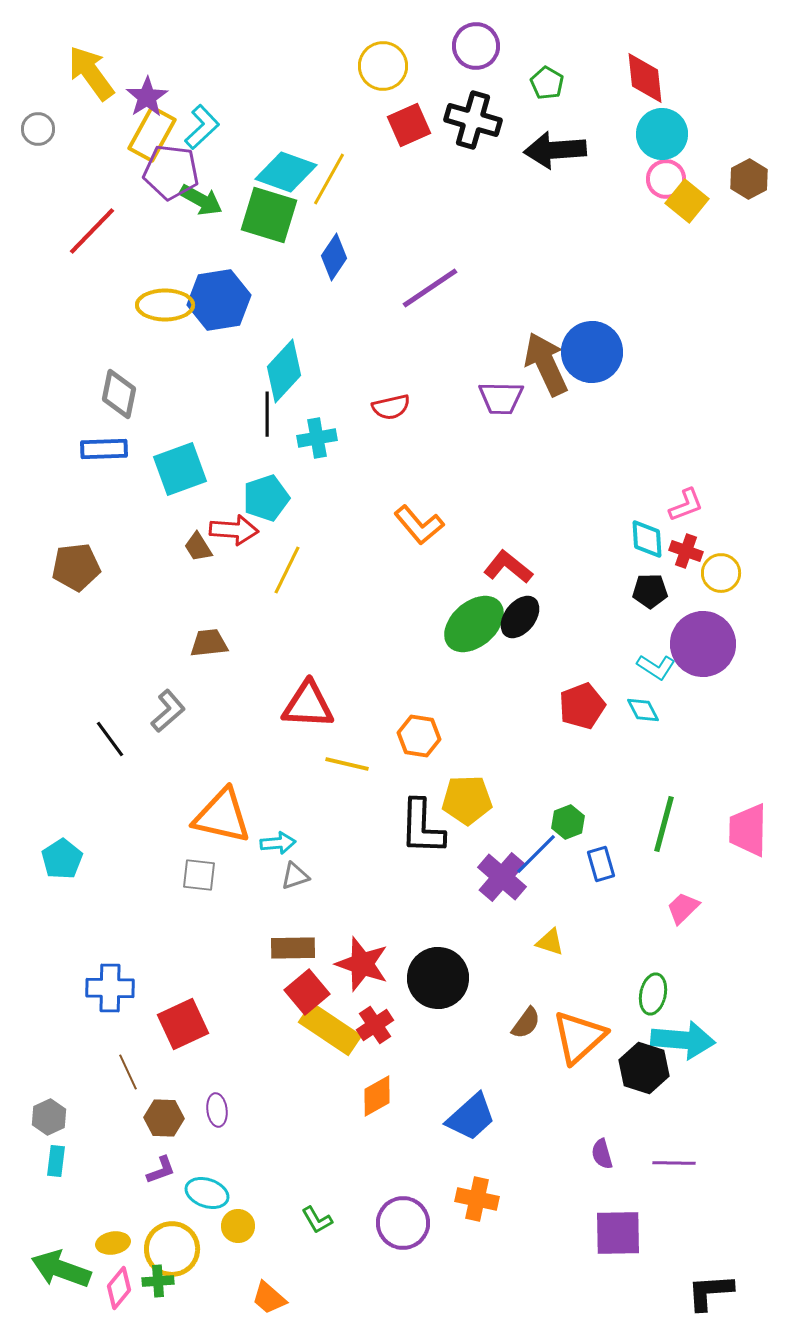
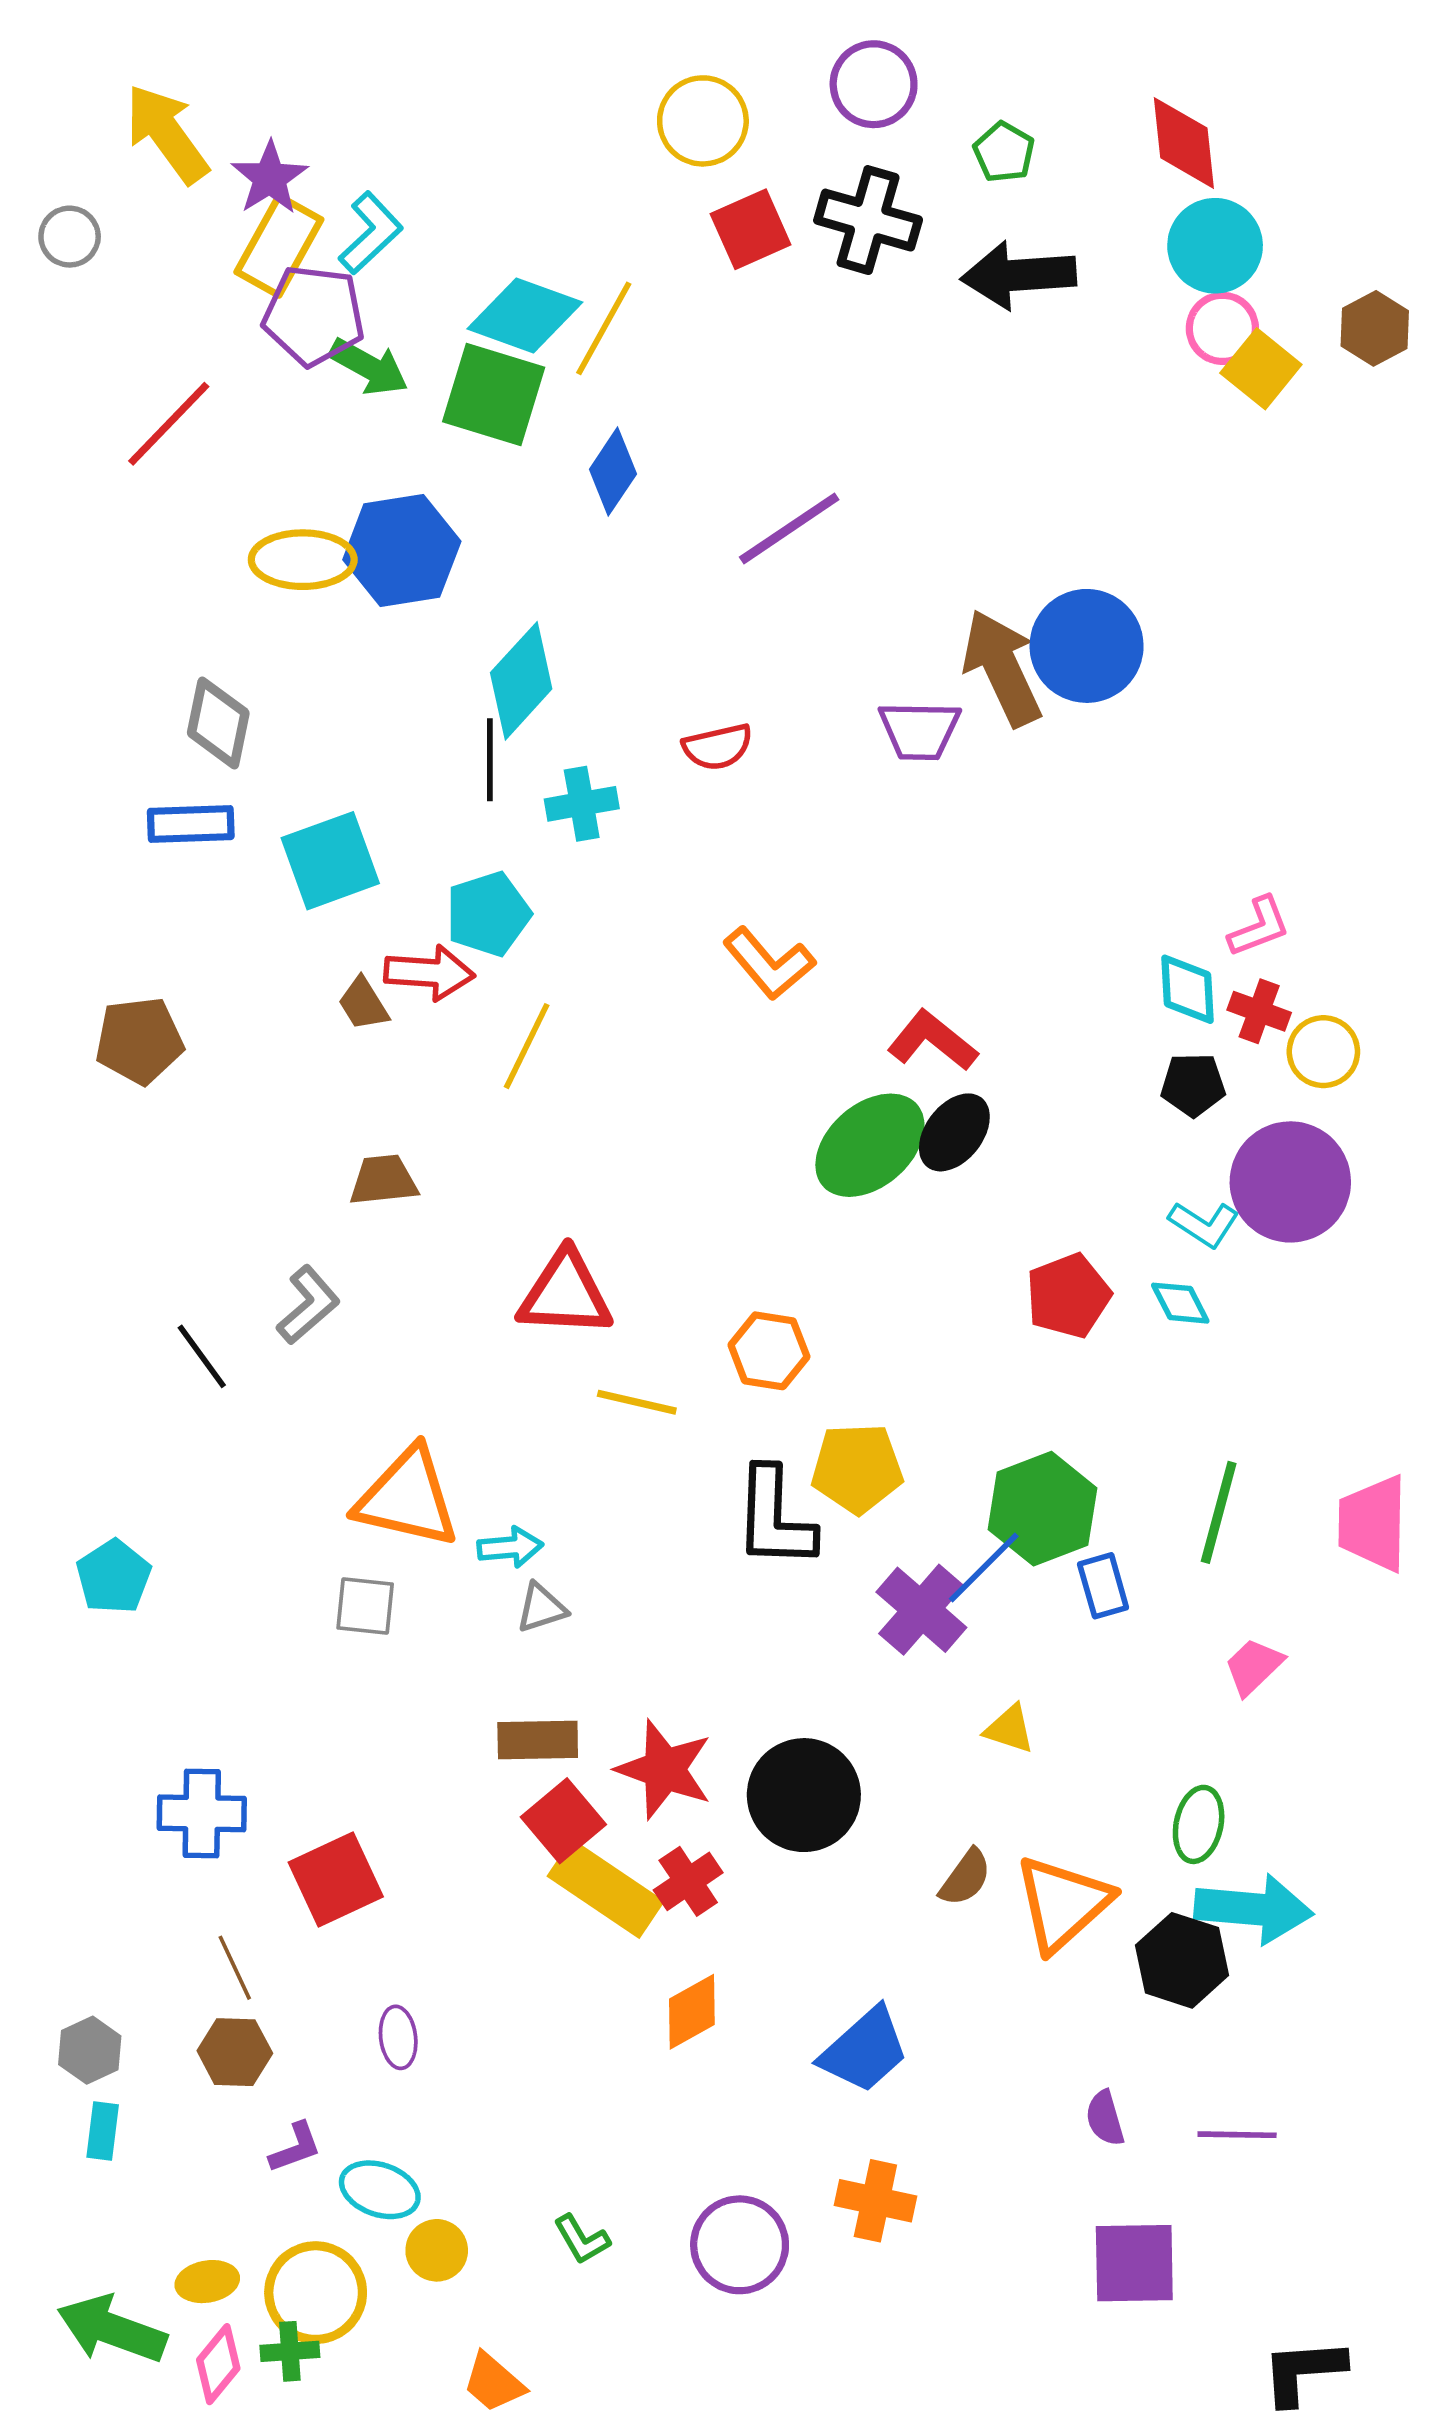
green hexagon: (568, 822) -> (1042, 1509), size x1.8
brown hexagon: (164, 1118) -> (235, 2052), moved

